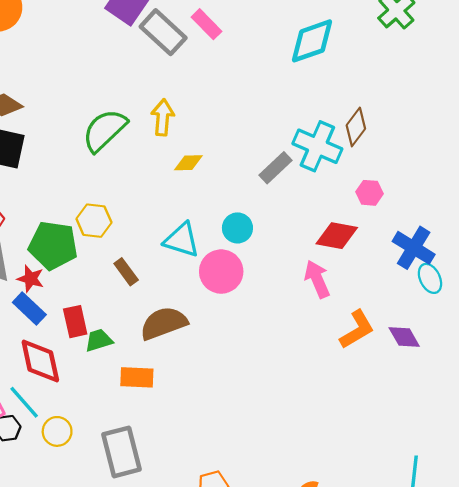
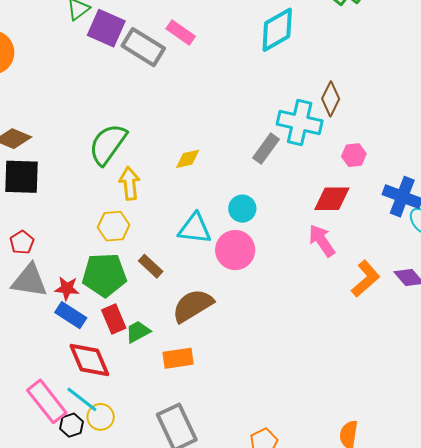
yellow arrow: (163, 117) -> (130, 183), moved
green pentagon: (53, 245) -> (104, 275), moved
yellow circle: (57, 431) -> (101, 417), moved

